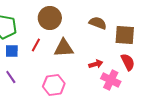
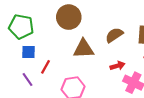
brown semicircle: (98, 23) -> (114, 35), moved, turned -54
red line: (36, 45) -> (45, 67), moved

